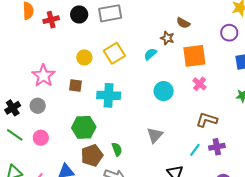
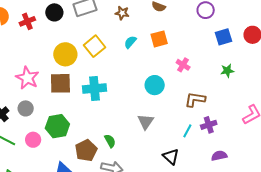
brown star: (167, 38) -> (122, 13), moved
orange square: (194, 56) -> (159, 39), moved, size x0.7
yellow circle: (84, 57) -> (65, 54), size x1.5
brown square: (76, 86) -> (60, 83), size x1.6
cyan circle: (164, 91) -> (155, 85), moved
green hexagon: (84, 127) -> (57, 126), moved

